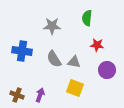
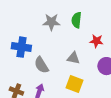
green semicircle: (87, 18) -> (76, 20), moved
gray semicircle: (54, 59) -> (41, 65), moved

